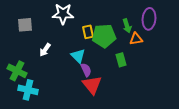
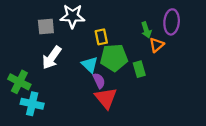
gray square: (25, 25) -> (46, 27), moved
green pentagon: (104, 36) -> (114, 58), moved
orange triangle: (136, 39) -> (157, 45), turned -32
white arrow: (45, 50) -> (52, 58), size x1.5

